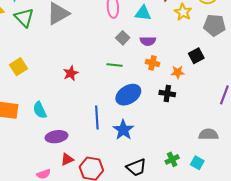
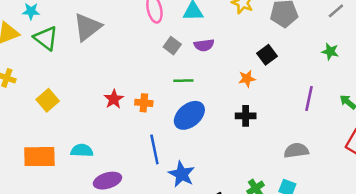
orange cross: (152, 63) -> (144, 103), moved
green line: (114, 65) -> (183, 81), moved
black cross: (167, 94) -> (246, 116), moved
cyan semicircle: (40, 110) -> (82, 151), turned 126
blue star: (123, 130) -> (182, 174), moved

